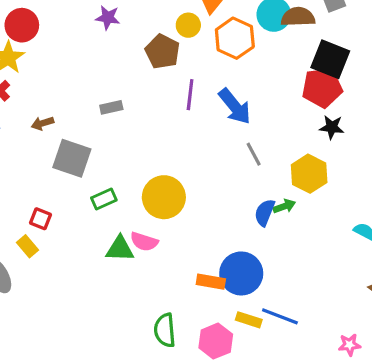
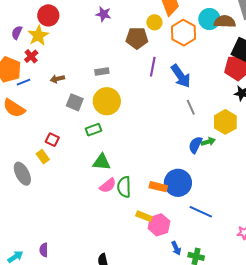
brown pentagon: (162, 52) -> (137, 38), turned -30
gray square: (72, 158) -> (75, 102), size x0.7
yellow circle: (164, 197) -> (107, 101), moved
pink semicircle: (144, 242) -> (108, 186), moved, turned -60
yellow rectangle: (249, 320) -> (144, 216), moved
green semicircle: (165, 330) -> (124, 187), moved

